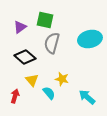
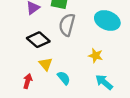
cyan ellipse: (90, 39) -> (107, 21), turned 35
yellow star: (62, 79) -> (96, 56), moved

